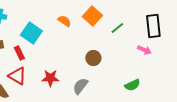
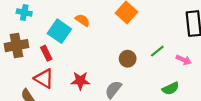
orange semicircle: (64, 21) -> (83, 20), moved
green line: (117, 28) -> (157, 51), moved
pink arrow: (144, 50) -> (184, 60), moved

